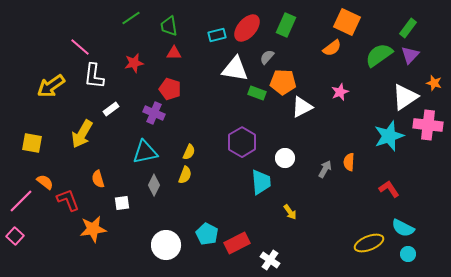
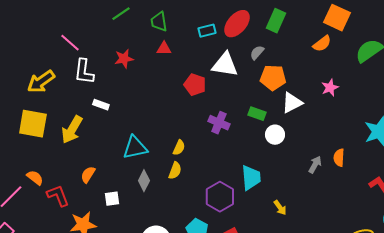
red pentagon: (170, 89) -> (195, 85), moved
green rectangle: (257, 93) -> (257, 114), moved
white rectangle: (111, 109) -> (101, 105), turned 56
purple cross: (154, 113) -> (219, 123), moved
purple hexagon: (242, 142) -> (220, 197), moved
yellow square: (32, 143) -> (33, 124), moved, size x1.4
white circle: (285, 158) -> (275, 135), moved
orange semicircle: (98, 179) -> (88, 175), turned 48

